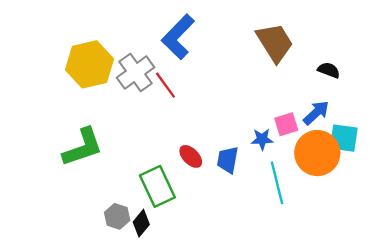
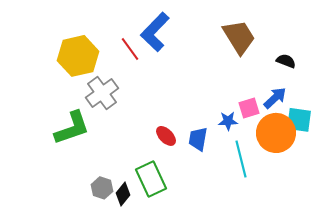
gray cross: (136, 72) -> (102, 93), moved
red line: (165, 85) -> (130, 49), moved
green rectangle: (157, 186) -> (151, 179), moved

